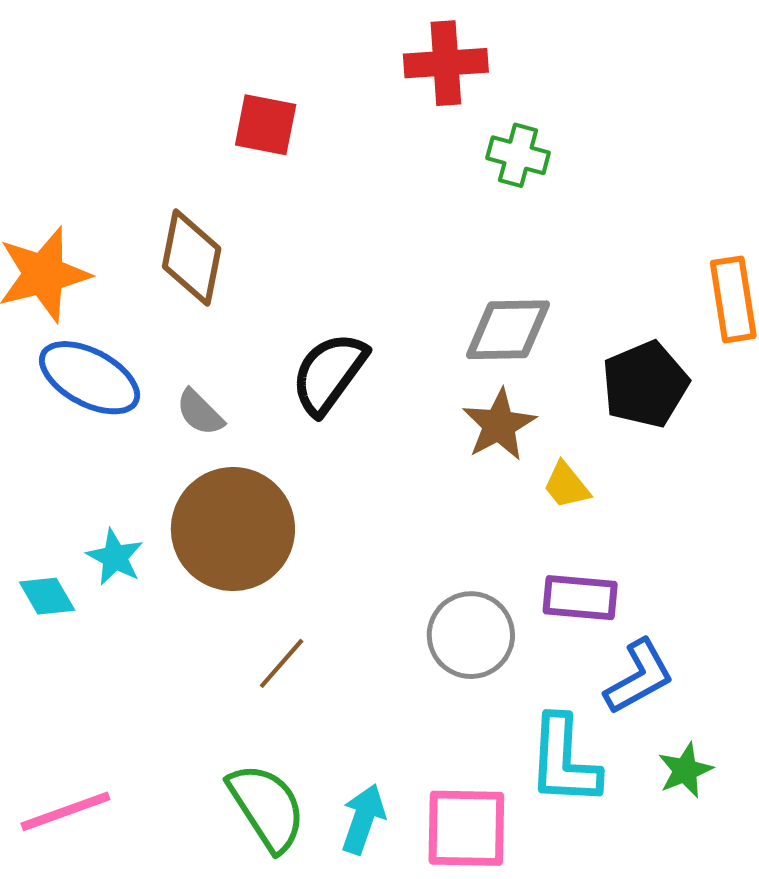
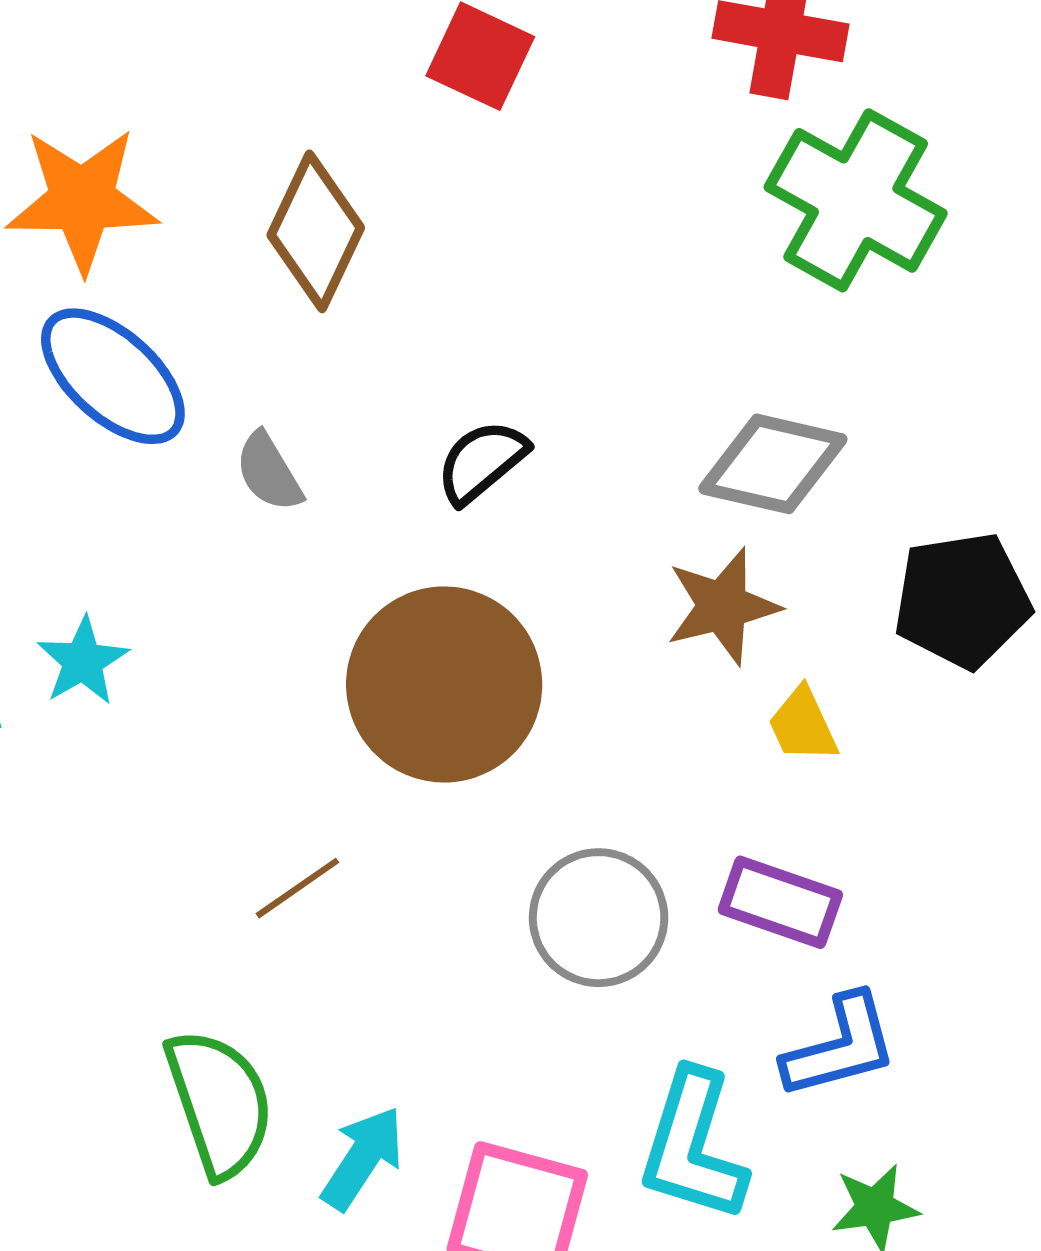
green cross: (518, 155) -> (856, 200), size x1.8
black semicircle: (329, 373) -> (482, 462), size x0.7
brown circle: (233, 529) -> (444, 684), moved

